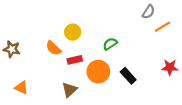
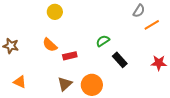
yellow circle: (73, 32) -> (55, 12), moved
orange circle: (98, 72) -> (92, 85), moved
black rectangle: (128, 76) -> (120, 60), moved

